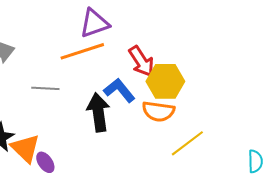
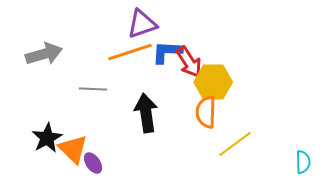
blue L-shape: (119, 90) -> (167, 52), moved, turned -48
orange semicircle: (158, 111) -> (206, 112), turned 84

